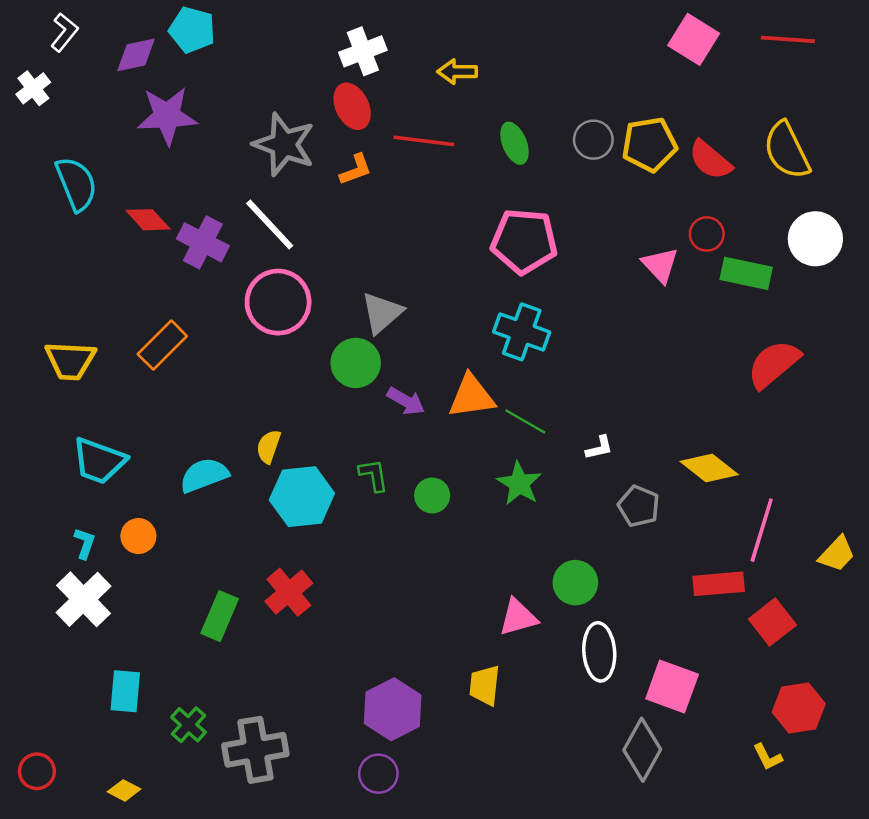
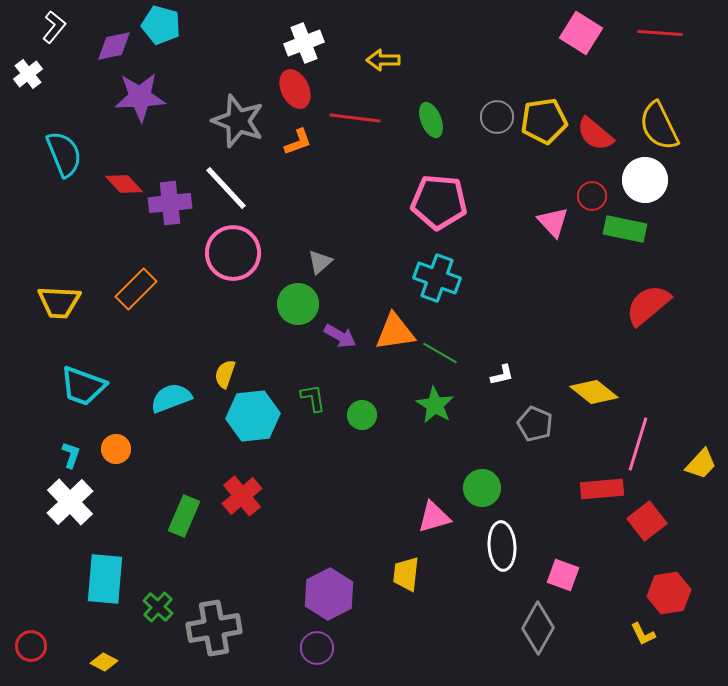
white circle: (815, 239) -> (645, 180), moved
purple cross: (203, 242) -> (170, 203), turned -33
gray triangle: (382, 313) -> (320, 262), size x0.7
pink square: (672, 687) -> (563, 575), size x0.7
cyan rectangle: (125, 691) -> (105, 579), size x1.4

